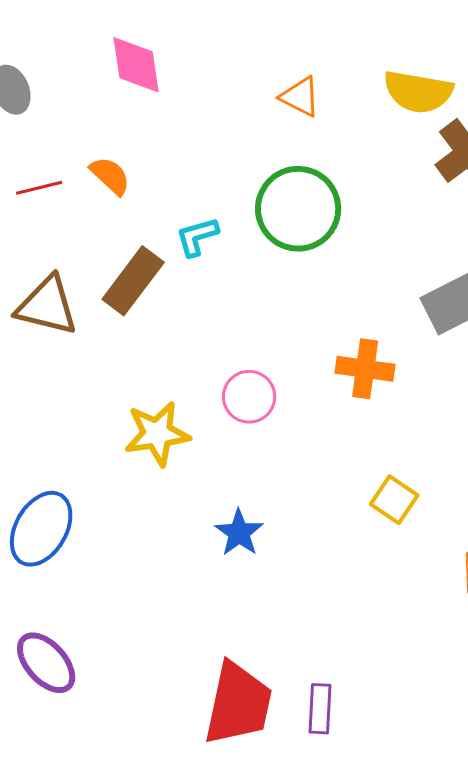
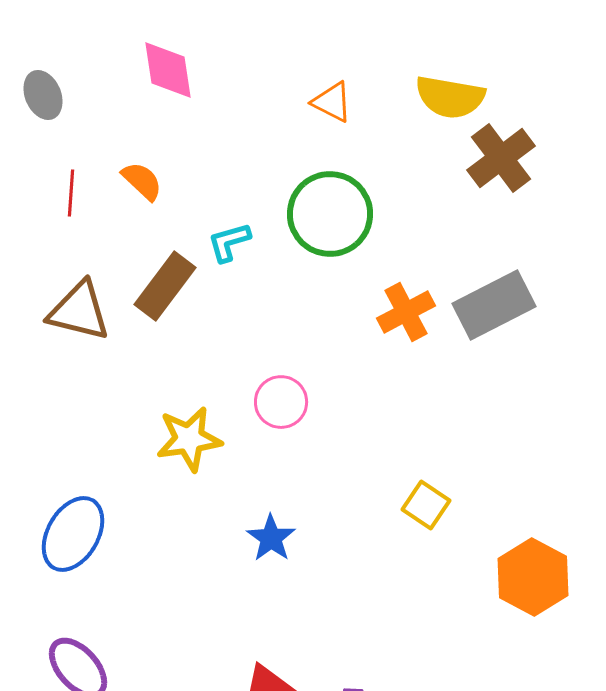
red line: (39, 188) -> (71, 193), turned -72
orange cross: (365, 369) -> (406, 312), moved, turned -36

